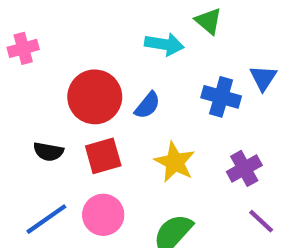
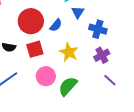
blue triangle: (263, 78) -> (78, 12), moved
blue cross: (221, 97) -> (98, 29), moved
pink circle: (103, 215) -> (46, 76), moved

